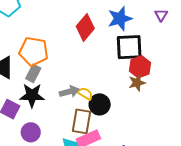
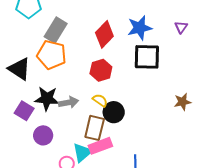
red hexagon: (140, 67) -> (101, 70), moved
gray rectangle: (33, 73) -> (56, 30), moved, size x1.4
brown star: (137, 83) -> (183, 102), moved
gray arrow: (69, 92) -> (69, 102), moved

